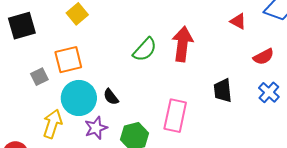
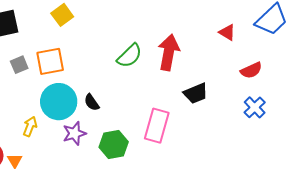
gray square: (39, 77) -> (19, 65), moved
black trapezoid: (223, 90) -> (196, 93), moved, turned -110
yellow arrow: (53, 124) -> (30, 127), size x0.7

